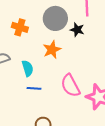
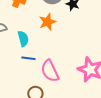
pink semicircle: (70, 86) -> (50, 71), moved

